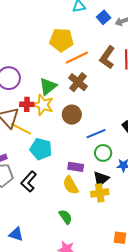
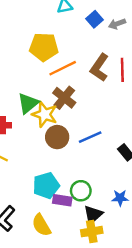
yellow star: (43, 105) -> (45, 114), moved
blue line: (96, 134) -> (90, 137), moved
cyan pentagon: (41, 149) -> (46, 186), moved, turned -30
green circle: (103, 153) -> (81, 191), moved
yellow semicircle: (71, 185) -> (41, 225), moved

